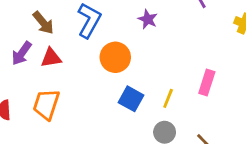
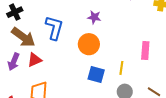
brown arrow: (43, 23) -> (23, 37), size x1.4
orange circle: (115, 57) -> (89, 44), moved

